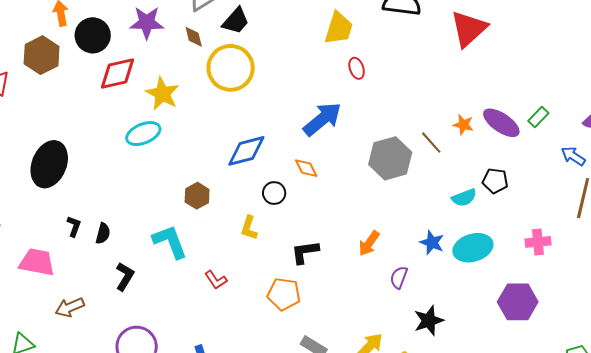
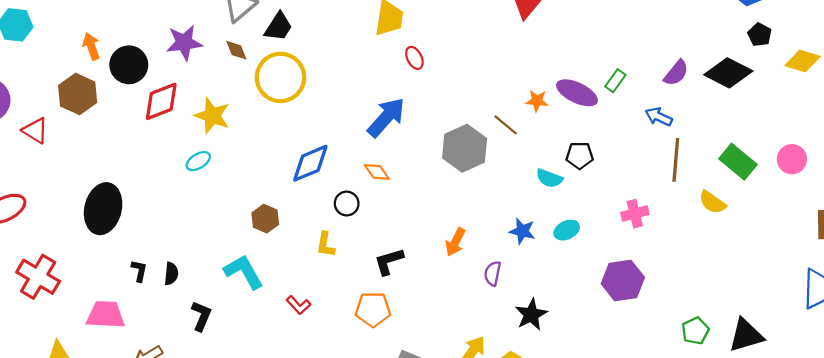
cyan ellipse: (143, 134) -> (198, 161), size x0.7
cyan semicircle: (464, 198) -> (549, 178), turned 50
cyan ellipse: (473, 248) -> (567, 230), size x0.6

